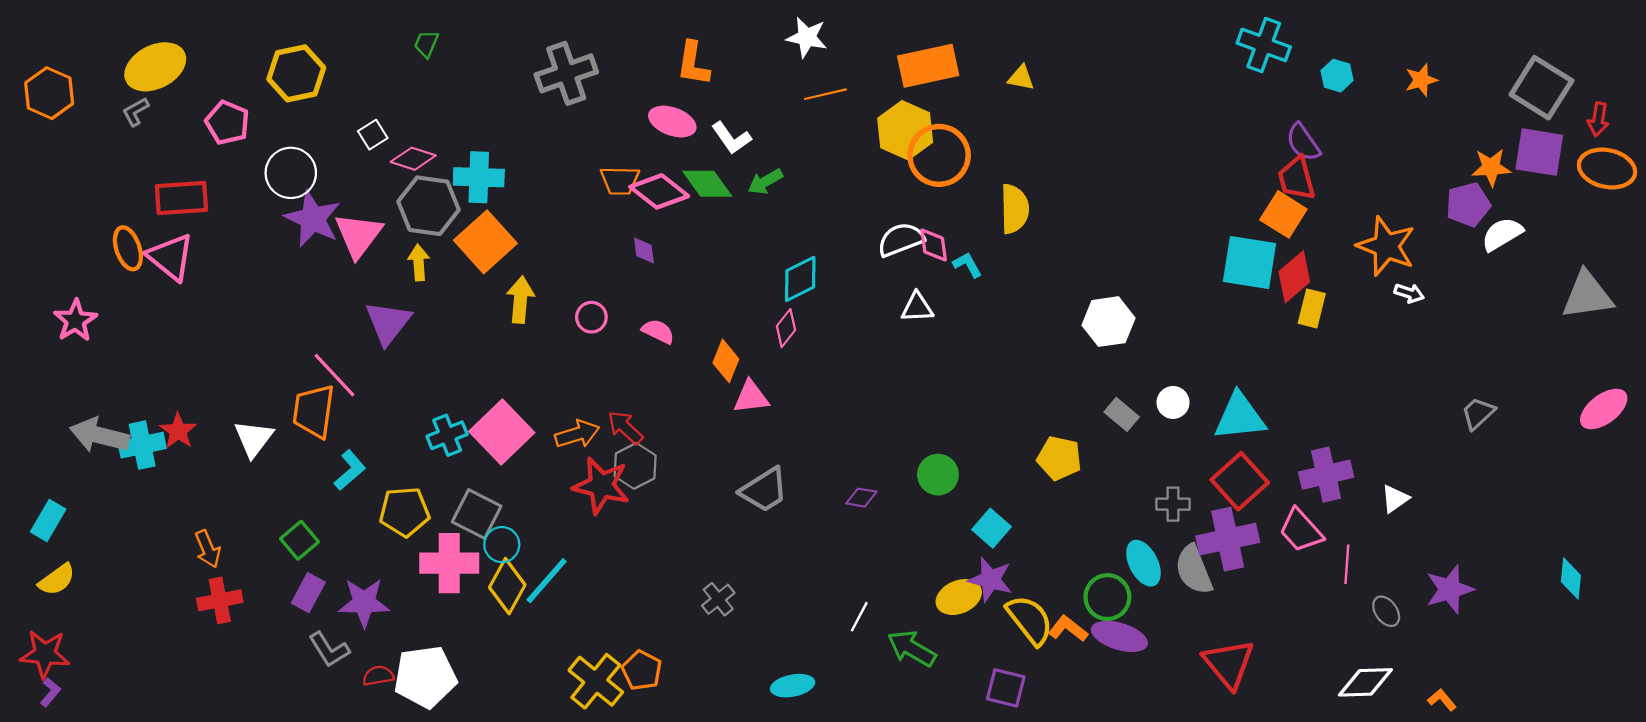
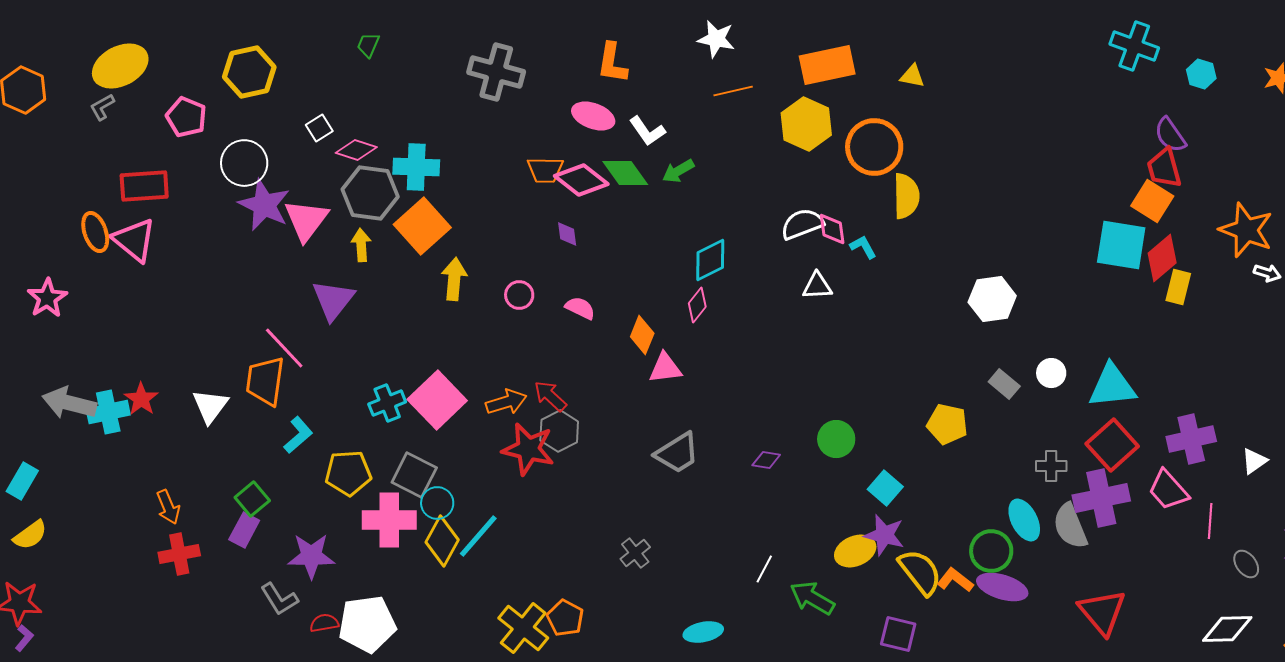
gray cross: (566, 73) -> (496, 72), turned 34
orange circle: (939, 155) -> (874, 147), moved
purple rectangle: (308, 593) -> (244, 530), moved

